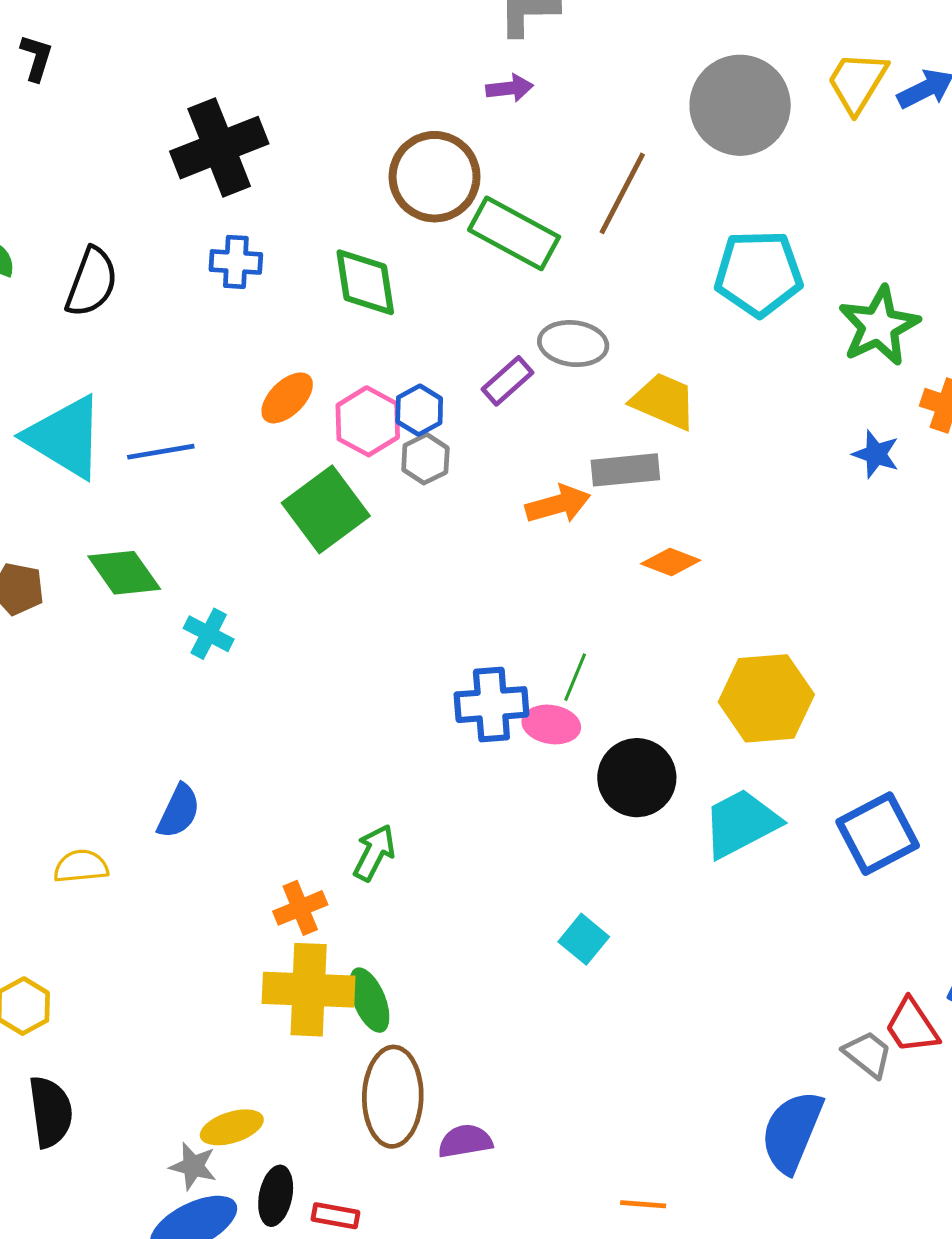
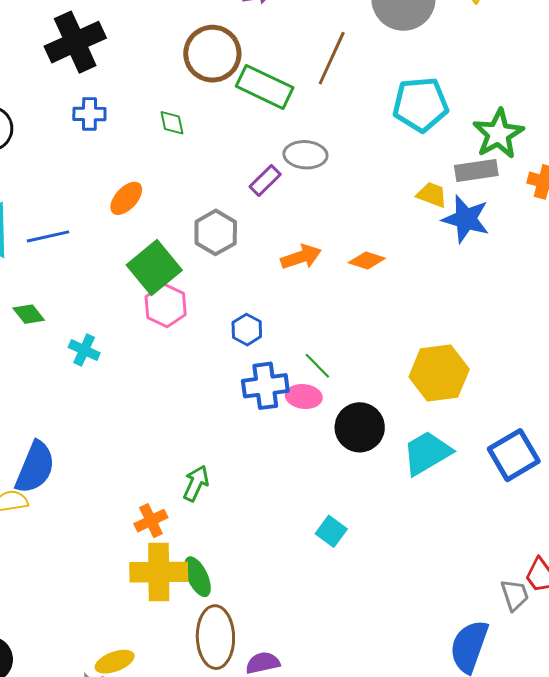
green diamond: (365, 282) -> (172, 123), size x0.6
yellow trapezoid: (664, 401) -> (432, 195), moved, size x0.7
blue hexagon: (419, 410) -> (247, 330), moved
pink hexagon: (368, 421) -> (166, 306), moved
blue star: (876, 454) -> (466, 219), moved, size x1.6
gray hexagon: (425, 459) -> (216, 232), size x1.4
gray rectangle: (625, 470) -> (476, 171), moved
orange diamond: (671, 562) -> (367, 260), moved
green diamond: (124, 573) -> (29, 314), size x0.7
green line: (575, 677) -> (317, 366), turned -64
blue semicircle: (179, 811) -> (35, 467), moved, size x1.5
gray trapezoid: (868, 1054) -> (515, 595), turned 36

